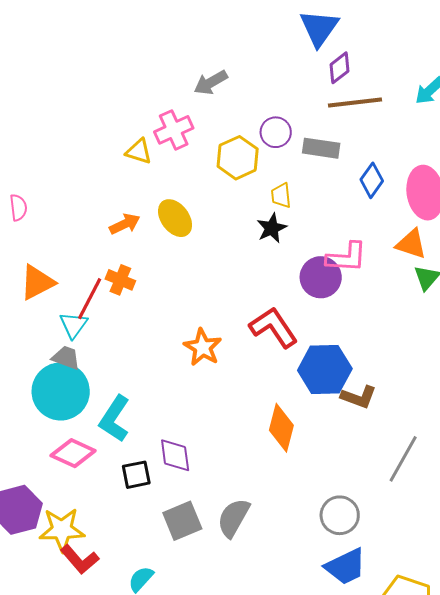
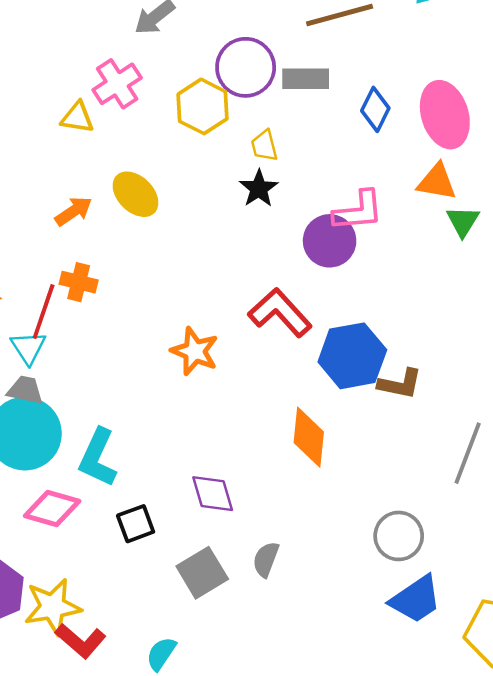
purple circle: (276, 132) -> (246, 67), size x1.5
purple diamond: (175, 455) -> (213, 494), moved
gray semicircle: (234, 518) -> (266, 559), size x0.7

